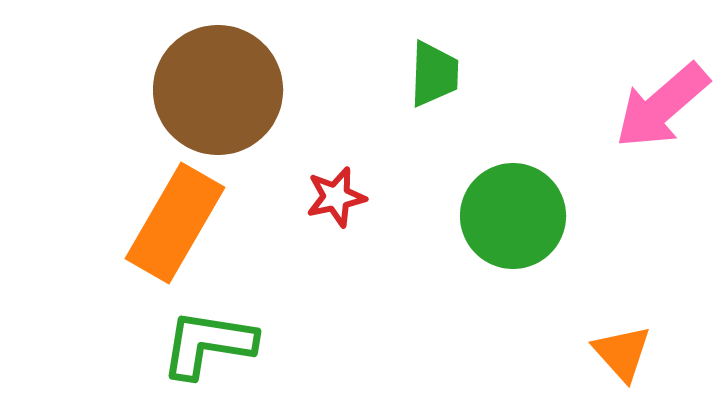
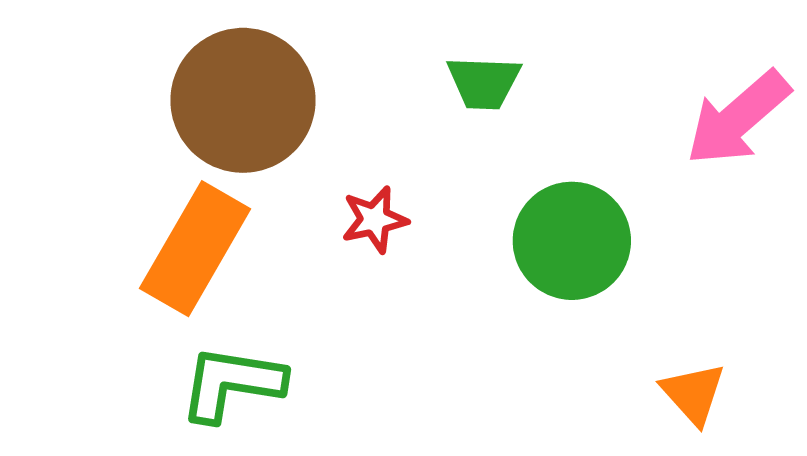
green trapezoid: (434, 74) -> (484, 82), turned 90

